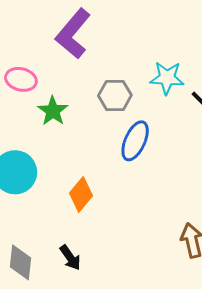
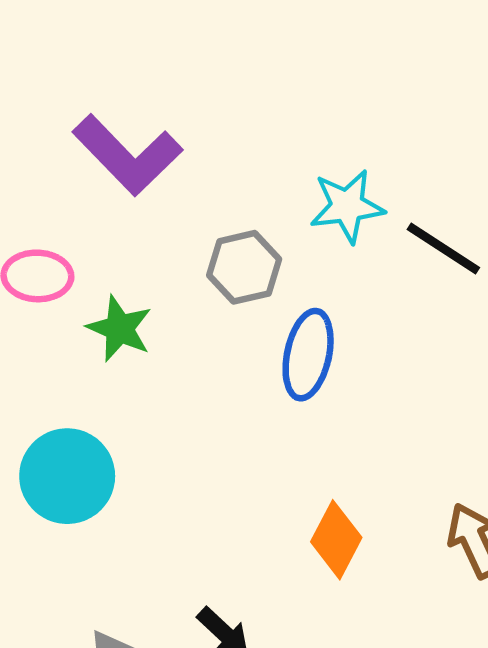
purple L-shape: (73, 34) -> (127, 155), turned -72
orange diamond: (81, 194) -> (336, 540), moved

